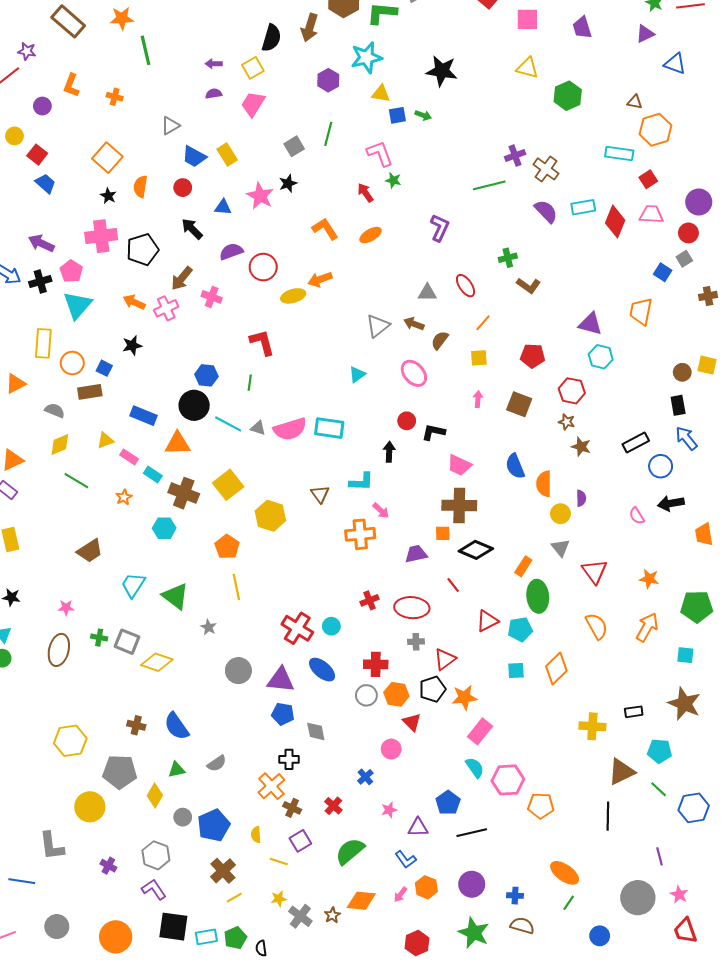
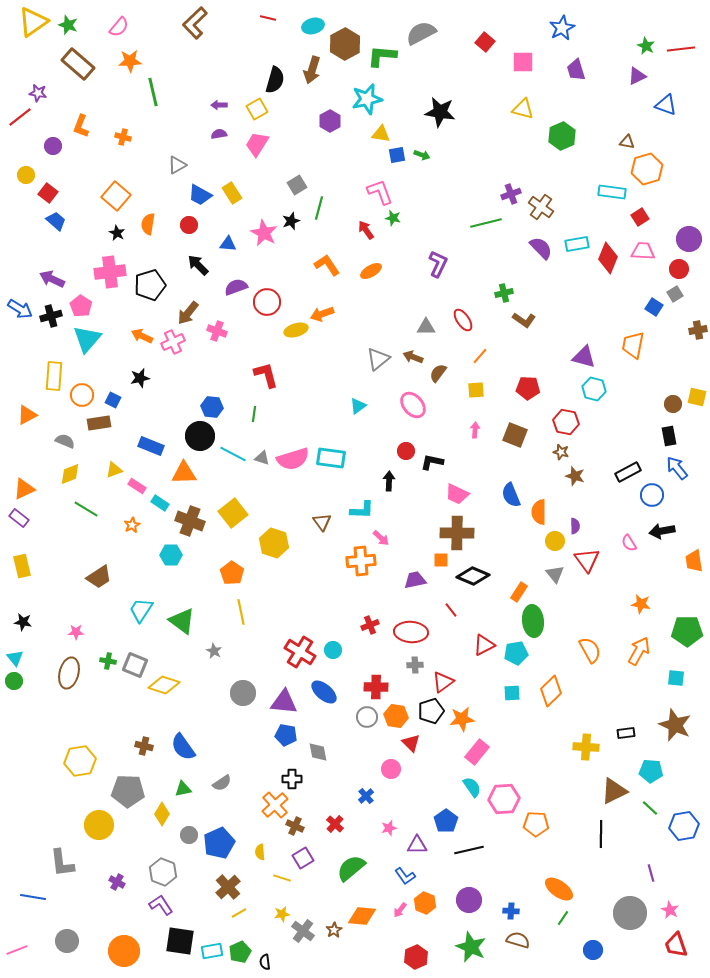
green line: (328, 134) -> (319, 208), moved
red triangle: (595, 571) -> (587, 560), moved

